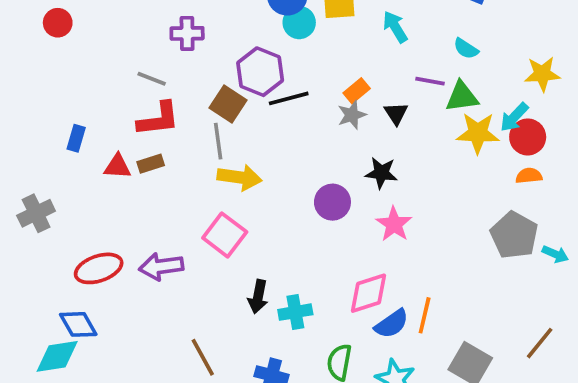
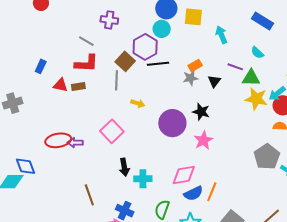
cyan circle: (299, 23) -> (162, 29), moved
yellow arrow: (240, 177) -> (138, 103), moved, size x0.6
purple circle: (332, 202) -> (172, 123), size x1.4
purple arrow: (161, 266) -> (75, 143), size x0.7
red ellipse: (99, 268) -> (58, 140), moved
black arrow: (258, 297) -> (124, 167), turned -30

